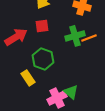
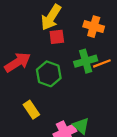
red square: (42, 26) -> (57, 37), moved
green hexagon: (43, 59) -> (49, 74), moved

